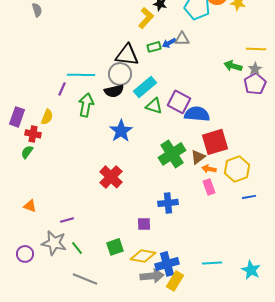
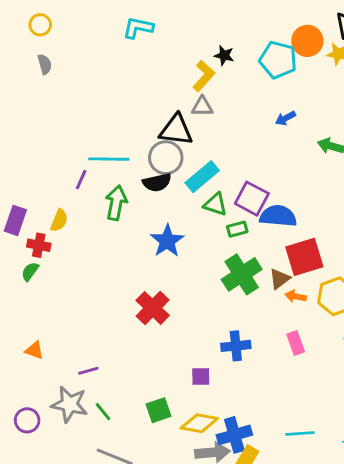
gray triangle: (182, 39) -> (202, 107), moved
blue arrow: (169, 43) -> (285, 118), moved
green rectangle: (154, 47) -> (237, 229), moved
pink rectangle: (209, 187) -> (296, 343), moved

